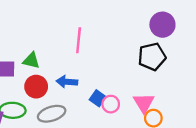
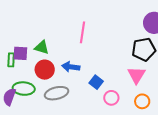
pink triangle: (144, 103) -> (137, 75), moved
pink circle: (111, 104) -> (111, 98), moved

